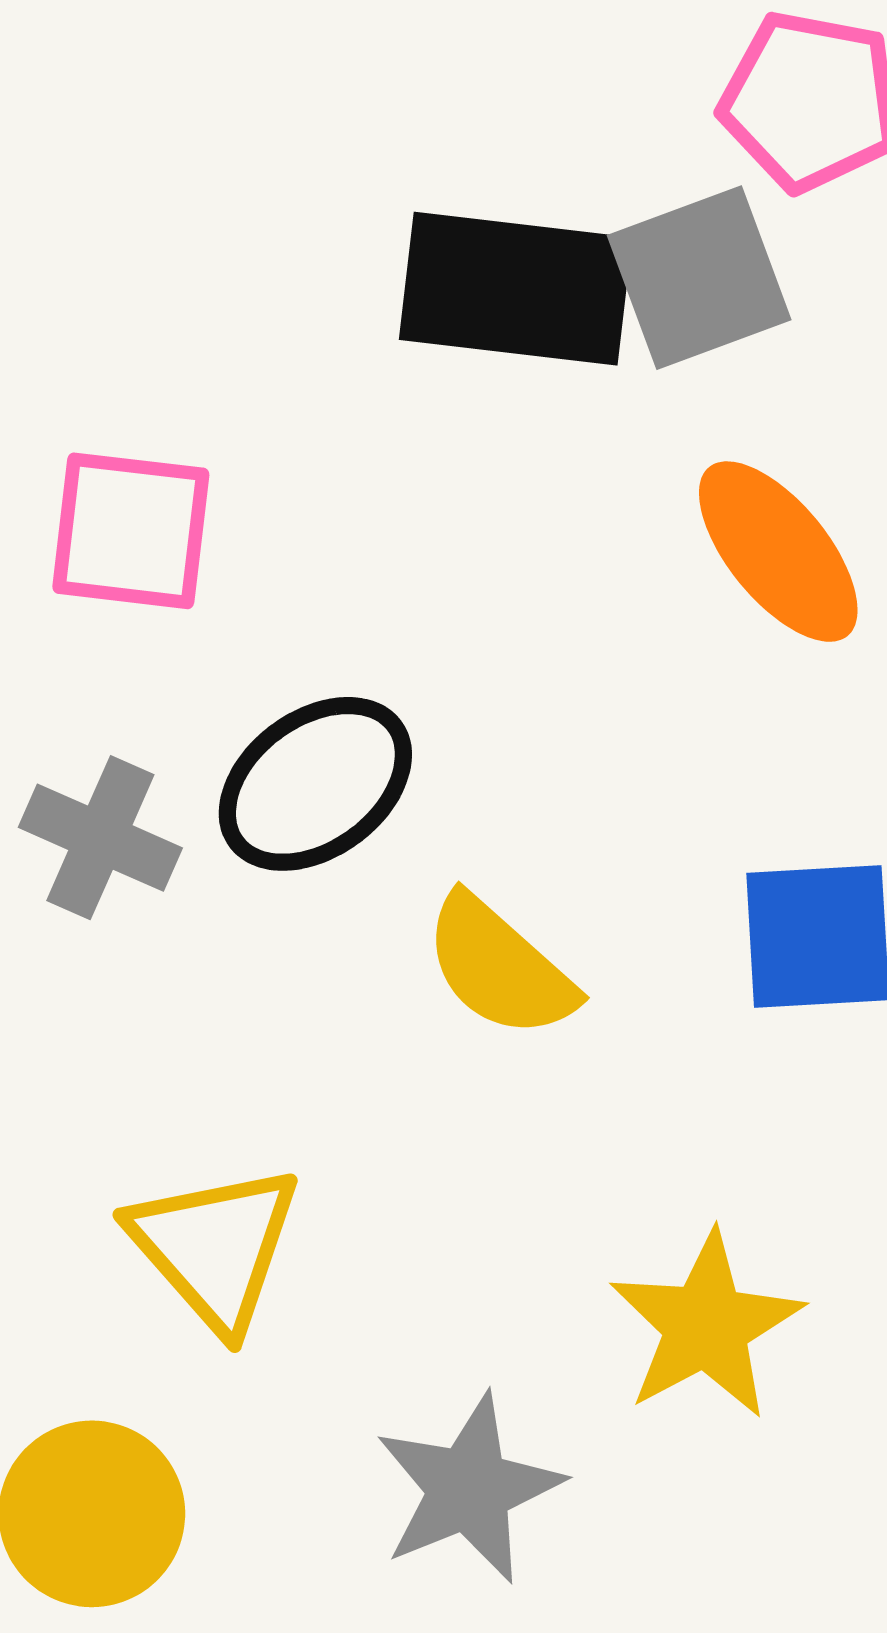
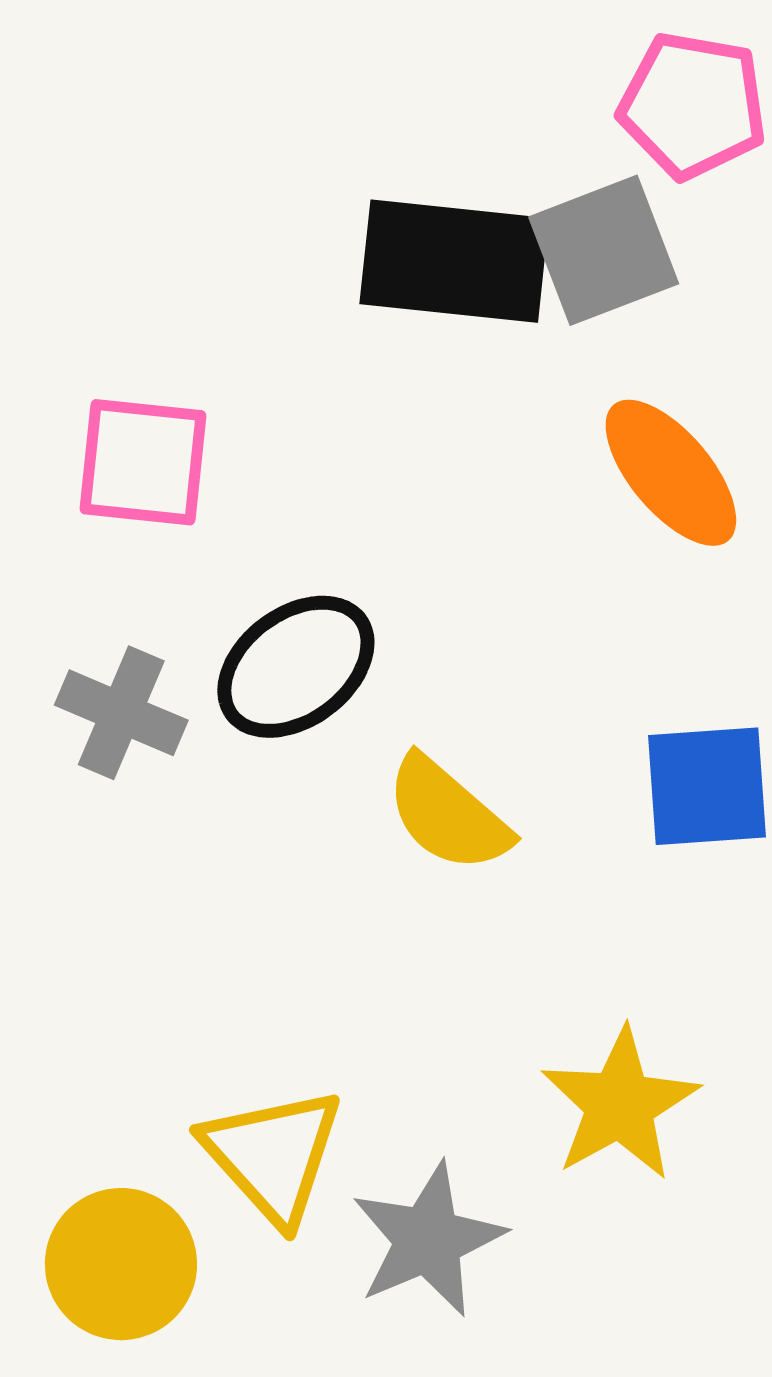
yellow triangle: (215, 1247) -> (273, 1155), moved

